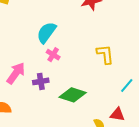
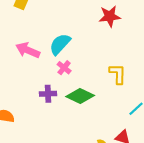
pink arrow: (16, 73) -> (28, 50), moved, turned -110
green diamond: (73, 95) -> (80, 96), moved

